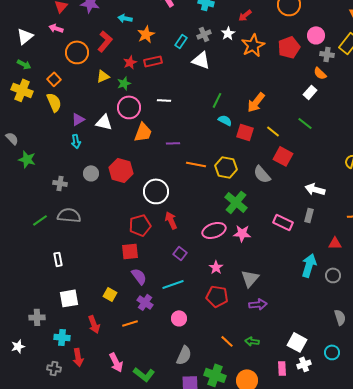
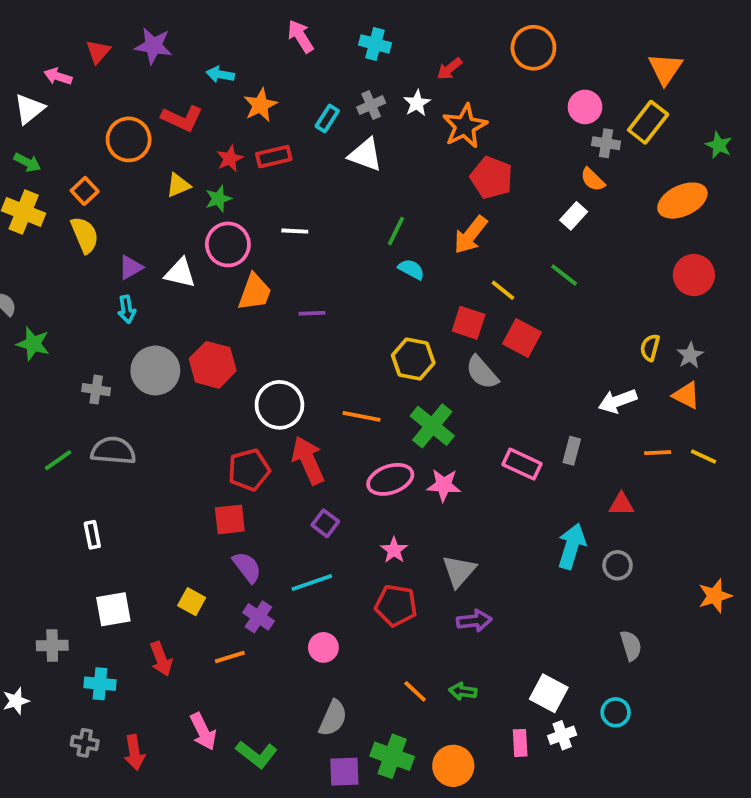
pink arrow: (56, 28) -> (58, 76), moved
red L-shape: (105, 41) -> (182, 118), turned 75
red pentagon: (289, 47) -> (491, 178), moved, turned -30
red square: (245, 132) -> (469, 323), moved
orange line: (196, 164) -> (362, 416), moved
gray circle: (91, 173) -> (155, 371), size x1.6
white arrow: (315, 189) -> (618, 401), moved, turned -36
red arrow: (171, 220) -> (308, 460), size x1.4
red arrow: (78, 357) -> (134, 752), moved

